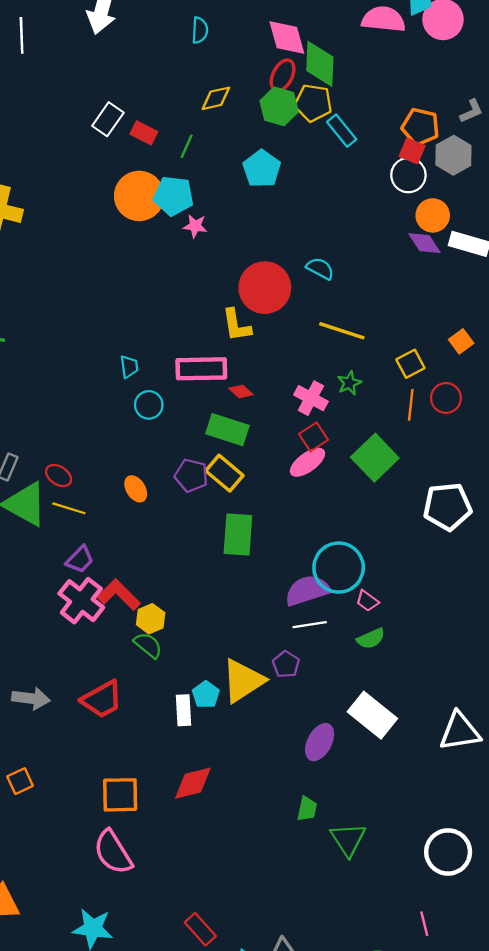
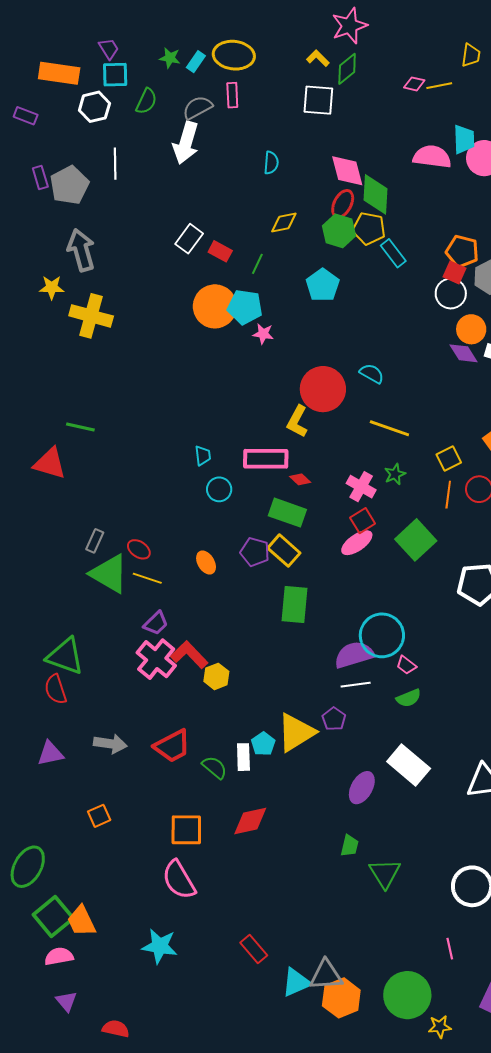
yellow L-shape: (236, 325) -> (297, 421), turned 36
green semicircle: (148, 645) -> (215, 767), moved

